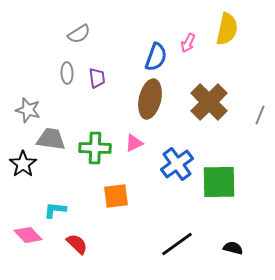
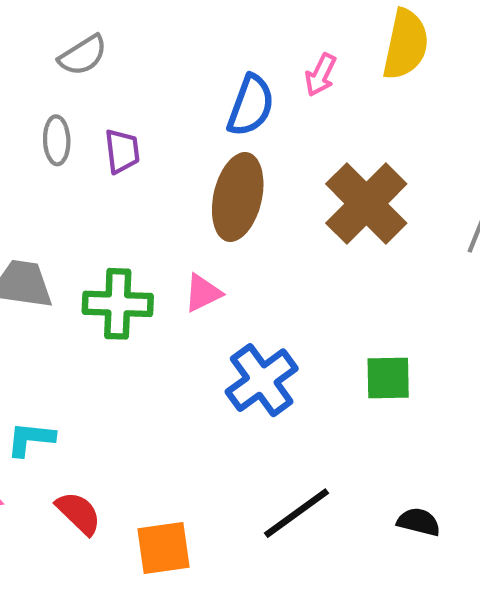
blue cross: (177, 164) -> (262, 380), moved
green square: (219, 182) -> (388, 378), size x0.6
orange square: (116, 196) -> (164, 548), moved

